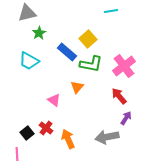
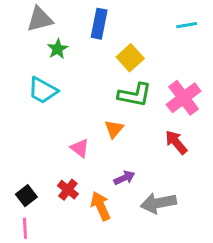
cyan line: (111, 11) -> (187, 25), moved
blue rectangle: (67, 52) -> (99, 24), moved, turned 60
purple arrow: (126, 118) -> (124, 178), moved, turned 32
black square: (27, 133) -> (26, 196), moved

